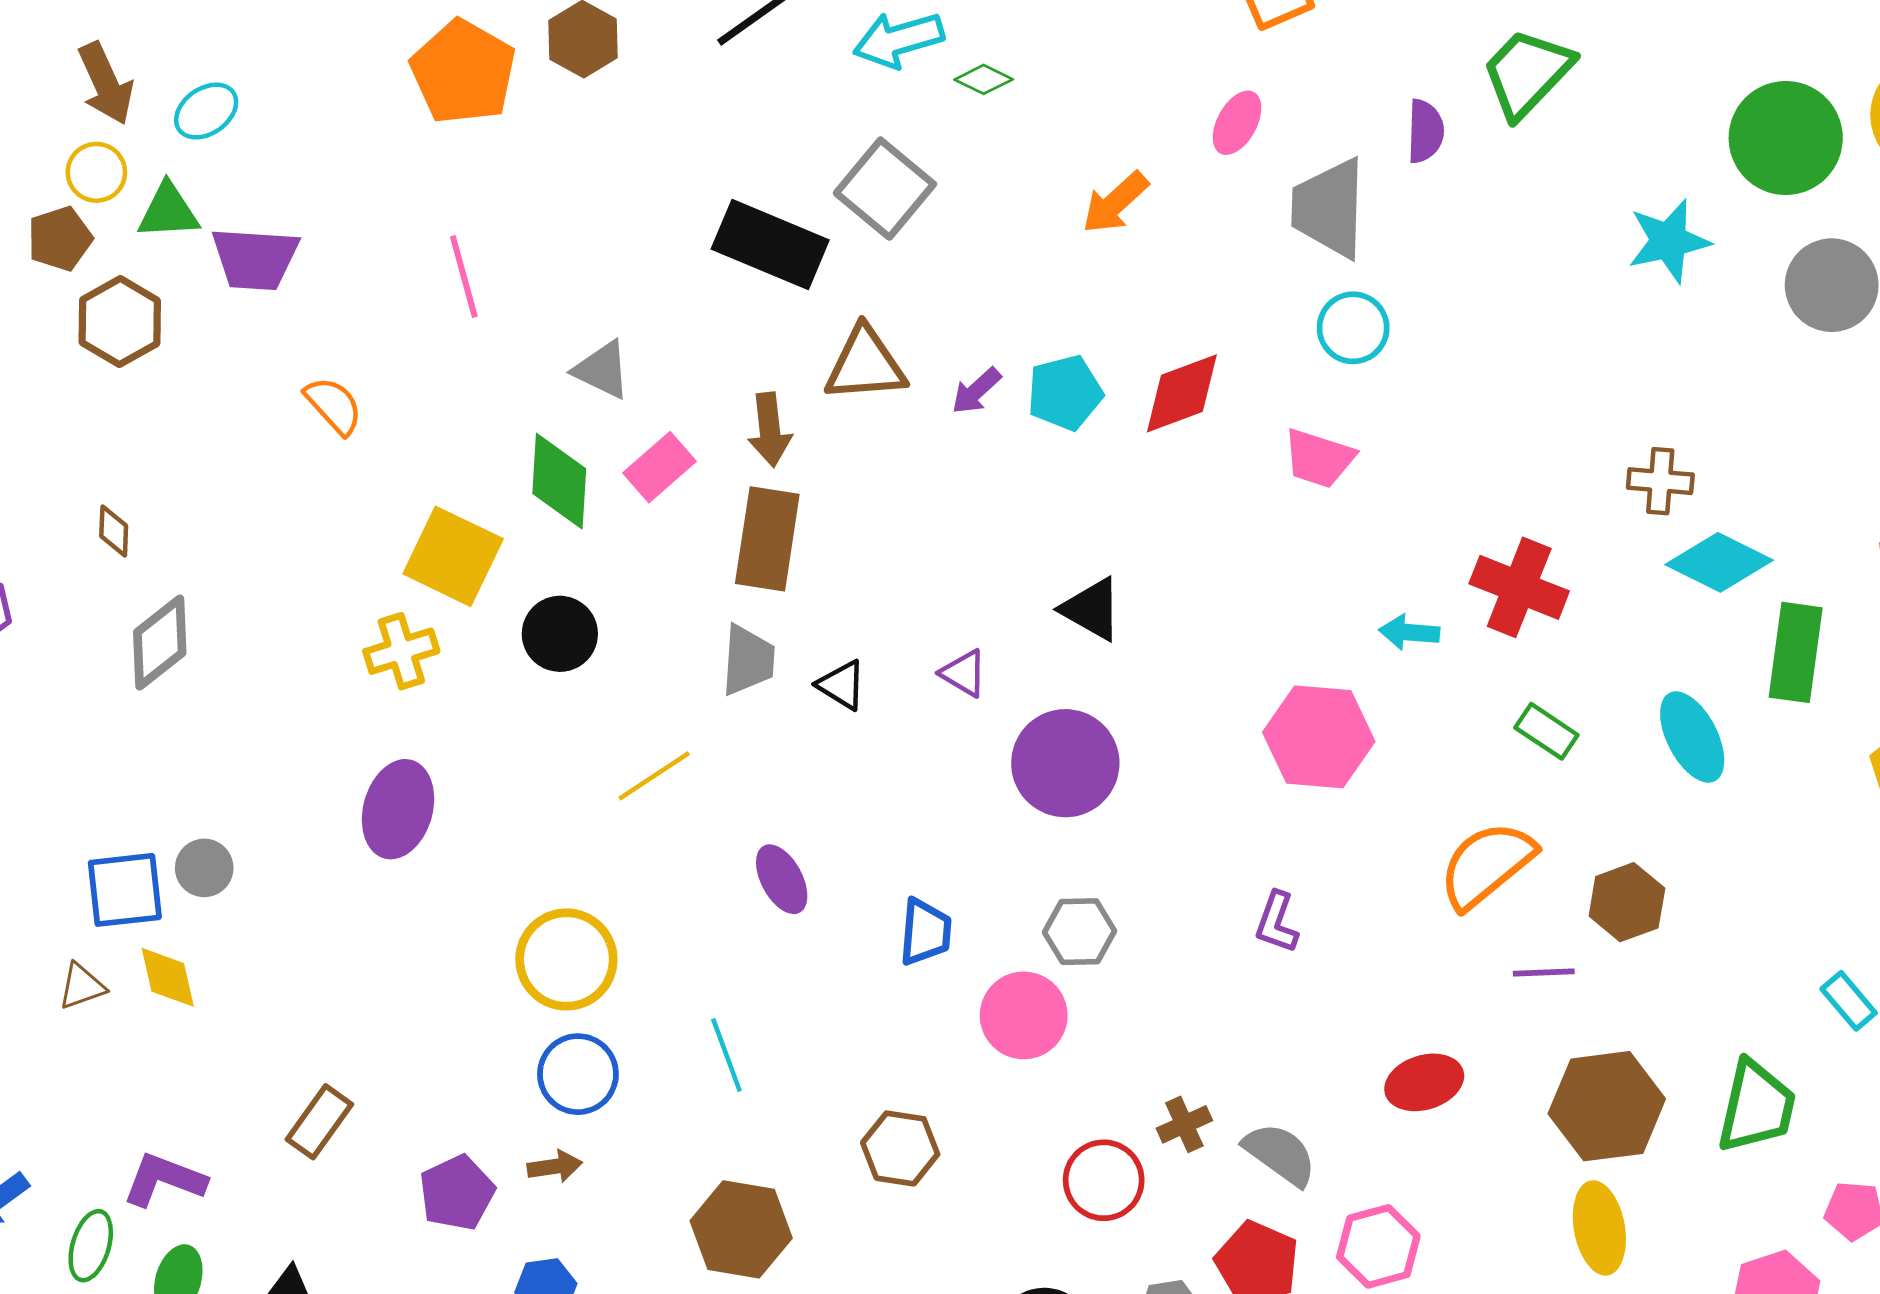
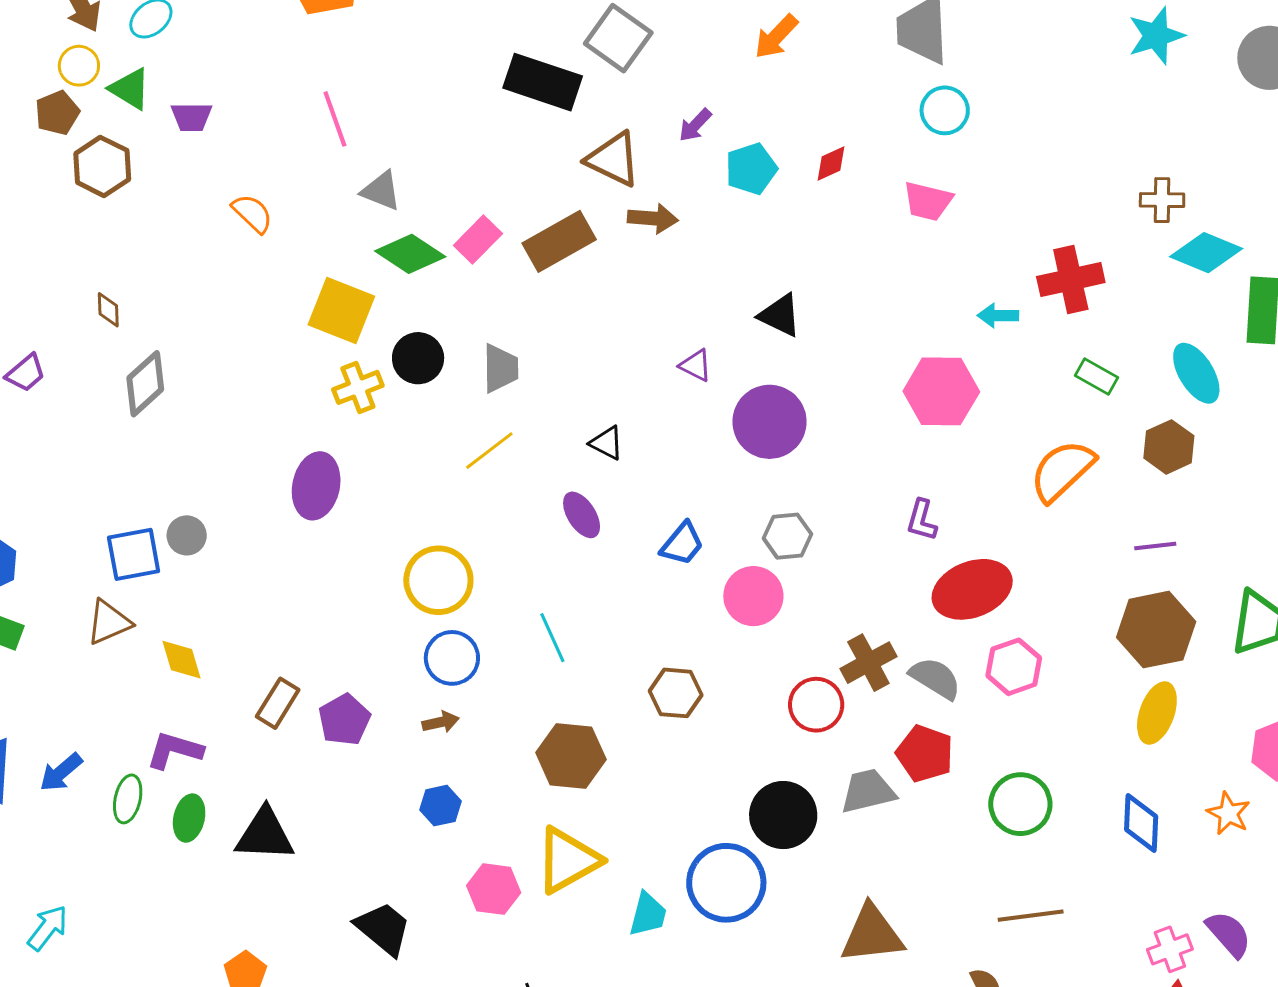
green triangle: (168, 211) -> (130, 89), turned 39
purple trapezoid: (255, 259) -> (192, 117), size x0.7
brown triangle: (865, 364) -> (613, 159), turned 34
gray triangle: (602, 370) -> (381, 191), moved
purple arrow: (976, 391) -> (695, 125), moved
red diamond: (1182, 393) -> (831, 164), size x0.6
brown arrow: (770, 430) -> (653, 218), moved, turned -75
green diamond: (559, 481) -> (410, 254), turned -56
brown rectangle: (767, 539) -> (559, 241), moved, turned 56
red cross: (1519, 587) -> (1071, 280), turned -30
yellow cross: (401, 651) -> (358, 387), moved
gray trapezoid: (748, 660) -> (500, 368), moved
black triangle: (842, 685) -> (607, 443), moved
brown hexagon: (1627, 902) -> (1169, 447), moved
blue trapezoid: (925, 932) -> (682, 544), turned 39
purple line: (1544, 972) -> (1155, 546), moved
yellow diamond: (168, 977) -> (182, 660), moved
brown triangle: (82, 986) -> (109, 622), size x1.4
red ellipse: (1424, 1082) -> (972, 589), moved, size x1.5
brown cross: (1184, 1124) -> (868, 663), size x1.5
purple pentagon: (457, 1193) -> (344, 720), moved
yellow ellipse: (1599, 1228) -> (1157, 713), turned 34
pink hexagon: (1378, 1246) -> (1014, 667), moved

